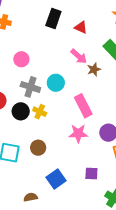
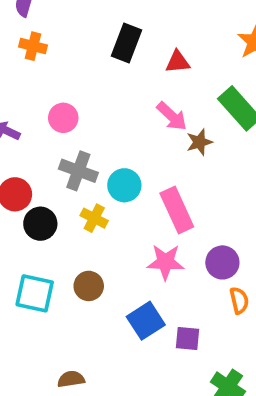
red triangle: (81, 27) -> (178, 62), turned -32
cyan circle: (56, 83) -> (124, 185), moved
black circle: (21, 111) -> (40, 224), moved
blue square: (56, 179) -> (146, 321), moved

